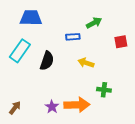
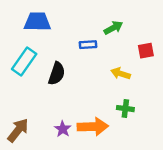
yellow arrow: (86, 63) -> (121, 74), moved
brown arrow: (15, 108) -> (18, 130), size x1.5

